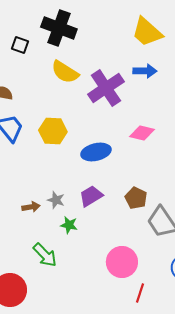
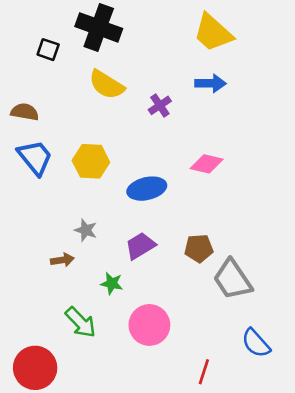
purple cross: (106, 88) -> (160, 105), size x0.5
brown pentagon: (136, 198) -> (199, 248), turned -30
gray star: (56, 200) -> (86, 230), moved
pink circle: (122, 262) -> (149, 325), moved

